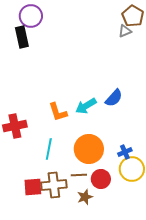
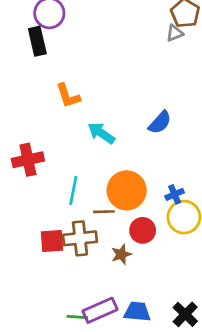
cyan arrow: (86, 106) -> (101, 133), moved, turned 65
orange L-shape: (58, 112) -> (68, 96), moved
brown line: (79, 175) -> (104, 212), moved

